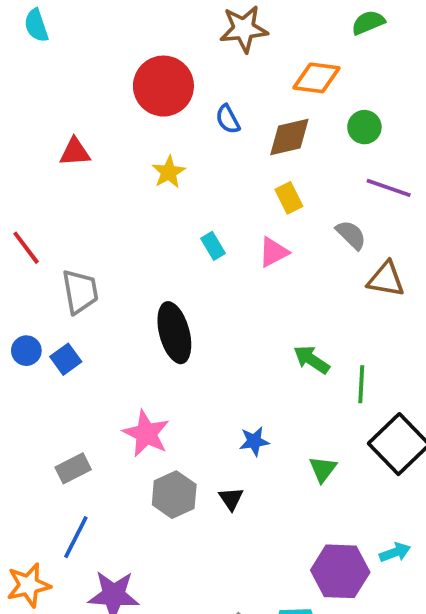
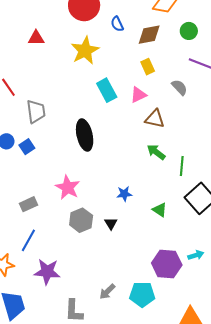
yellow star: (169, 172) -> (85, 51), size x1.6
cyan rectangle: (213, 246) -> (107, 90), size x1.6
brown triangle: (386, 279) -> (155, 119), moved
green triangle: (323, 469) -> (160, 210), turned -35

